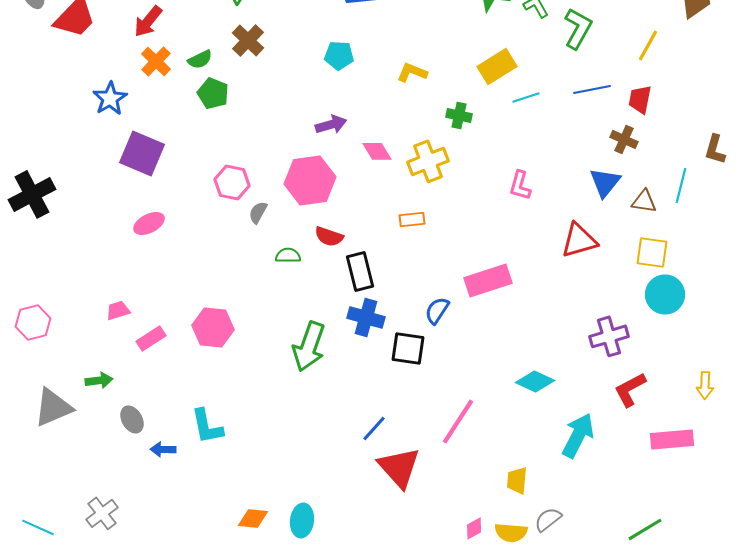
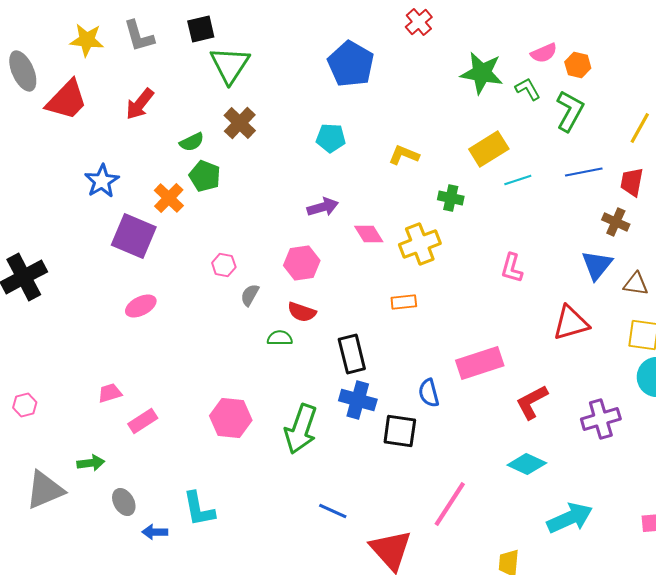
orange cross: (156, 61) -> (169, 198), moved
pink hexagon: (310, 180) -> (302, 263), size x0.7
pink hexagon: (232, 182) -> (224, 265), size x0.7
red semicircle: (329, 236) -> (302, 312), moved
blue semicircle: (437, 310) -> (429, 393), turned -48
pink hexagon: (33, 322) -> (25, 405), size x0.7
pink hexagon: (213, 327) -> (231, 418), moved
red L-shape: (630, 389) -> (532, 402), moved
blue line: (374, 428) -> (333, 511), moved, turned 72
cyan arrow: (578, 435) -> (570, 518), turned 39

